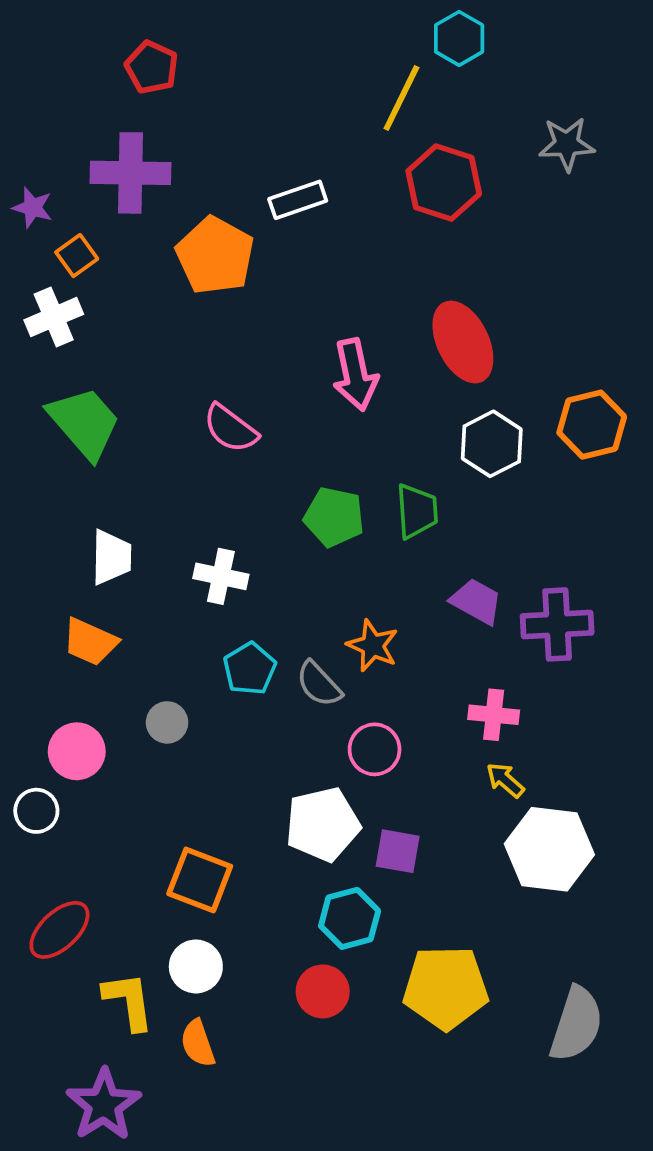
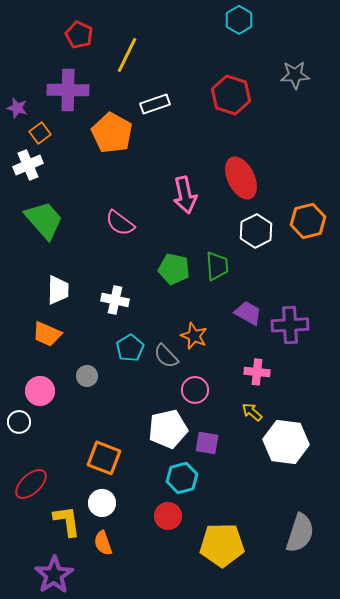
yellow line: (401, 98) -> (127, 55), moved
yellow arrow: (505, 780) -> (252, 412), moved
yellow pentagon: (446, 988) -> (222, 545), moved

